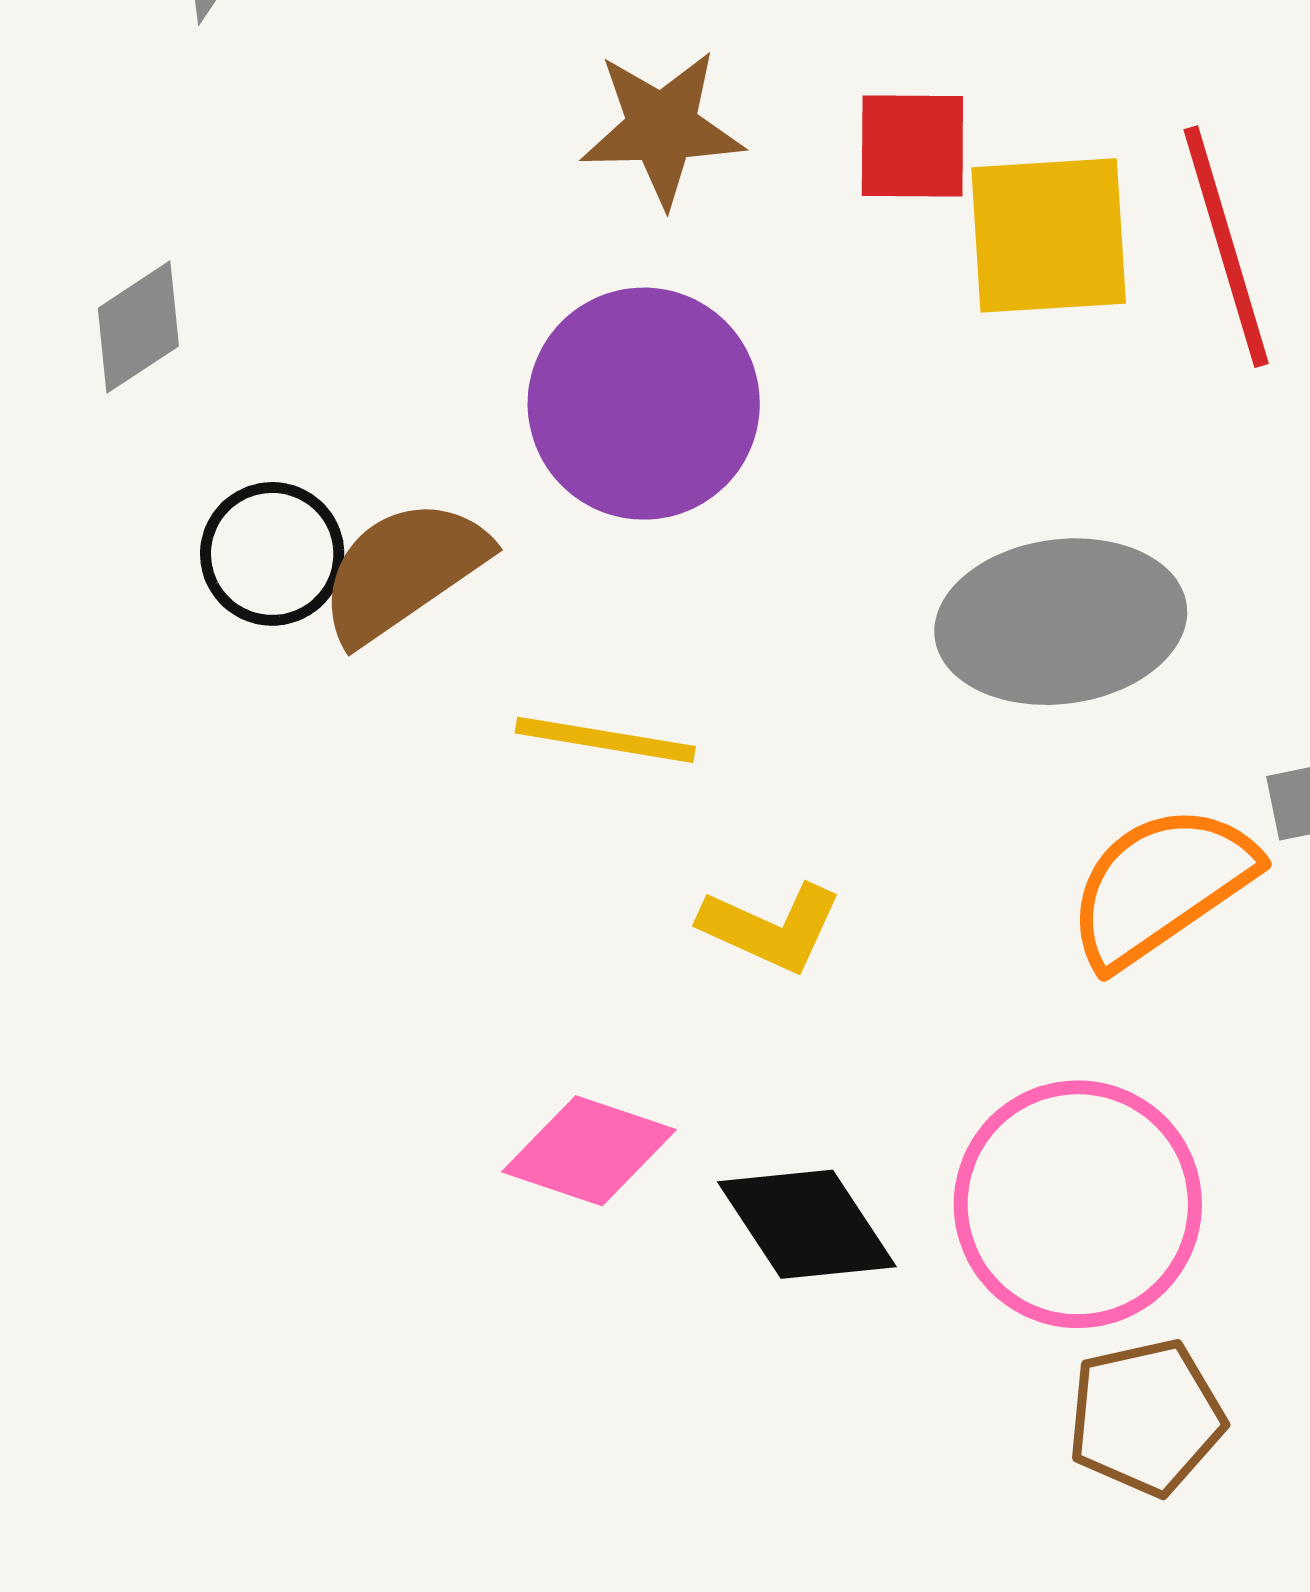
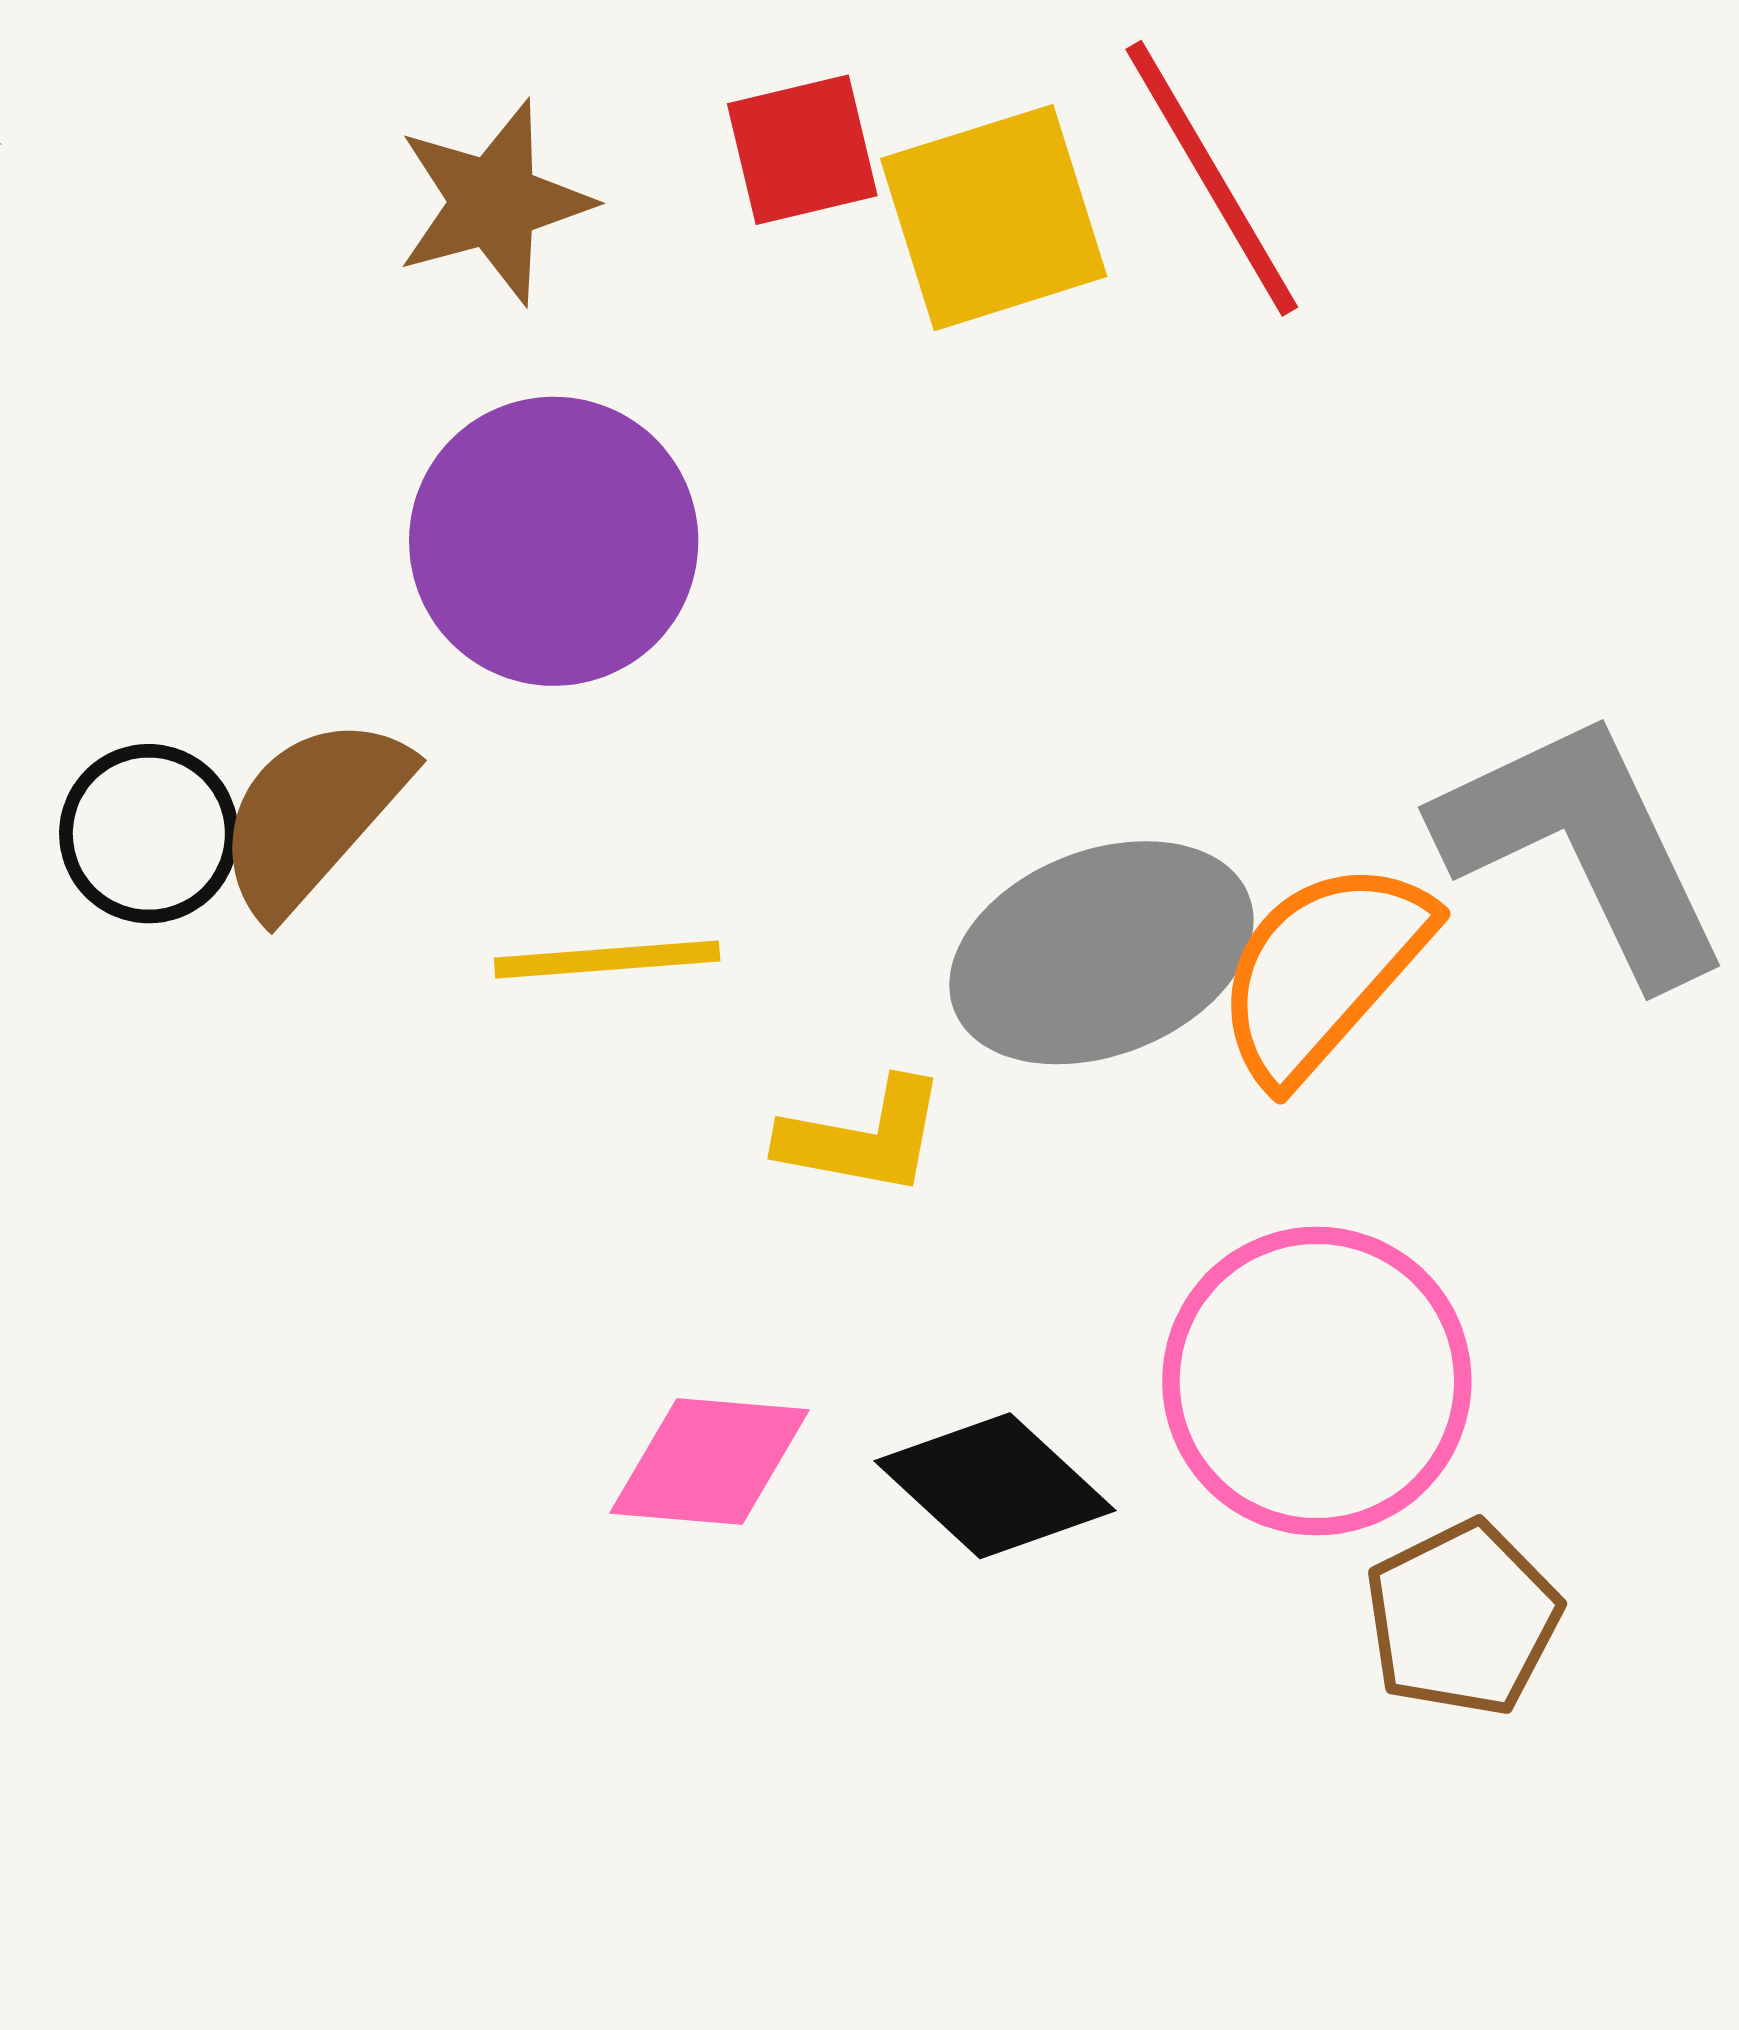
gray ellipse: (1061, 622) -> (1101, 953), moved

